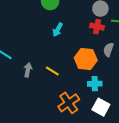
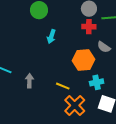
gray semicircle: (108, 50) -> (104, 47), turned -64
yellow line: (52, 71) -> (63, 86), moved

